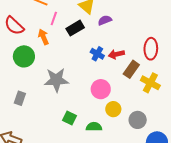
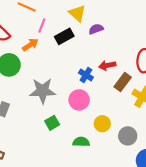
orange arrow: (43, 37) -> (30, 45), turned 77
blue cross: (97, 54) -> (86, 75), moved
pink circle: (101, 89) -> (79, 100), moved
green square: (70, 118) -> (52, 123), moved, turned 32

